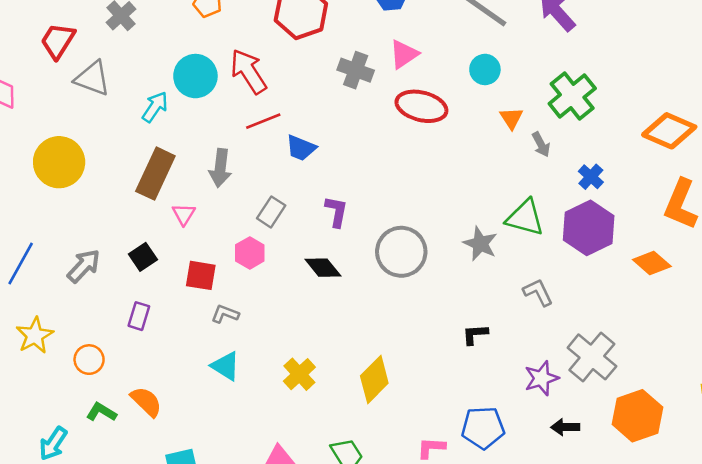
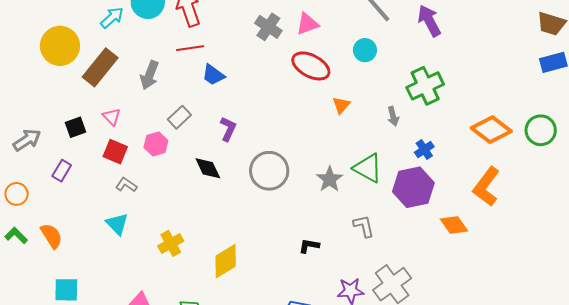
orange triangle: (511, 118) -> (341, 105), moved
yellow circle: (59, 162) -> (60, 46), moved
pink triangle: (184, 214) -> (112, 117), moved, turned -30
gray arrow: (84, 266) -> (27, 140), moved

